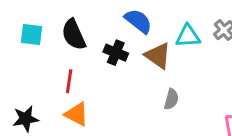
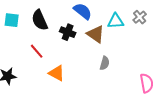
red line: (69, 81) -> (37, 51), turned -49
orange triangle: (77, 114) -> (57, 73), moved

